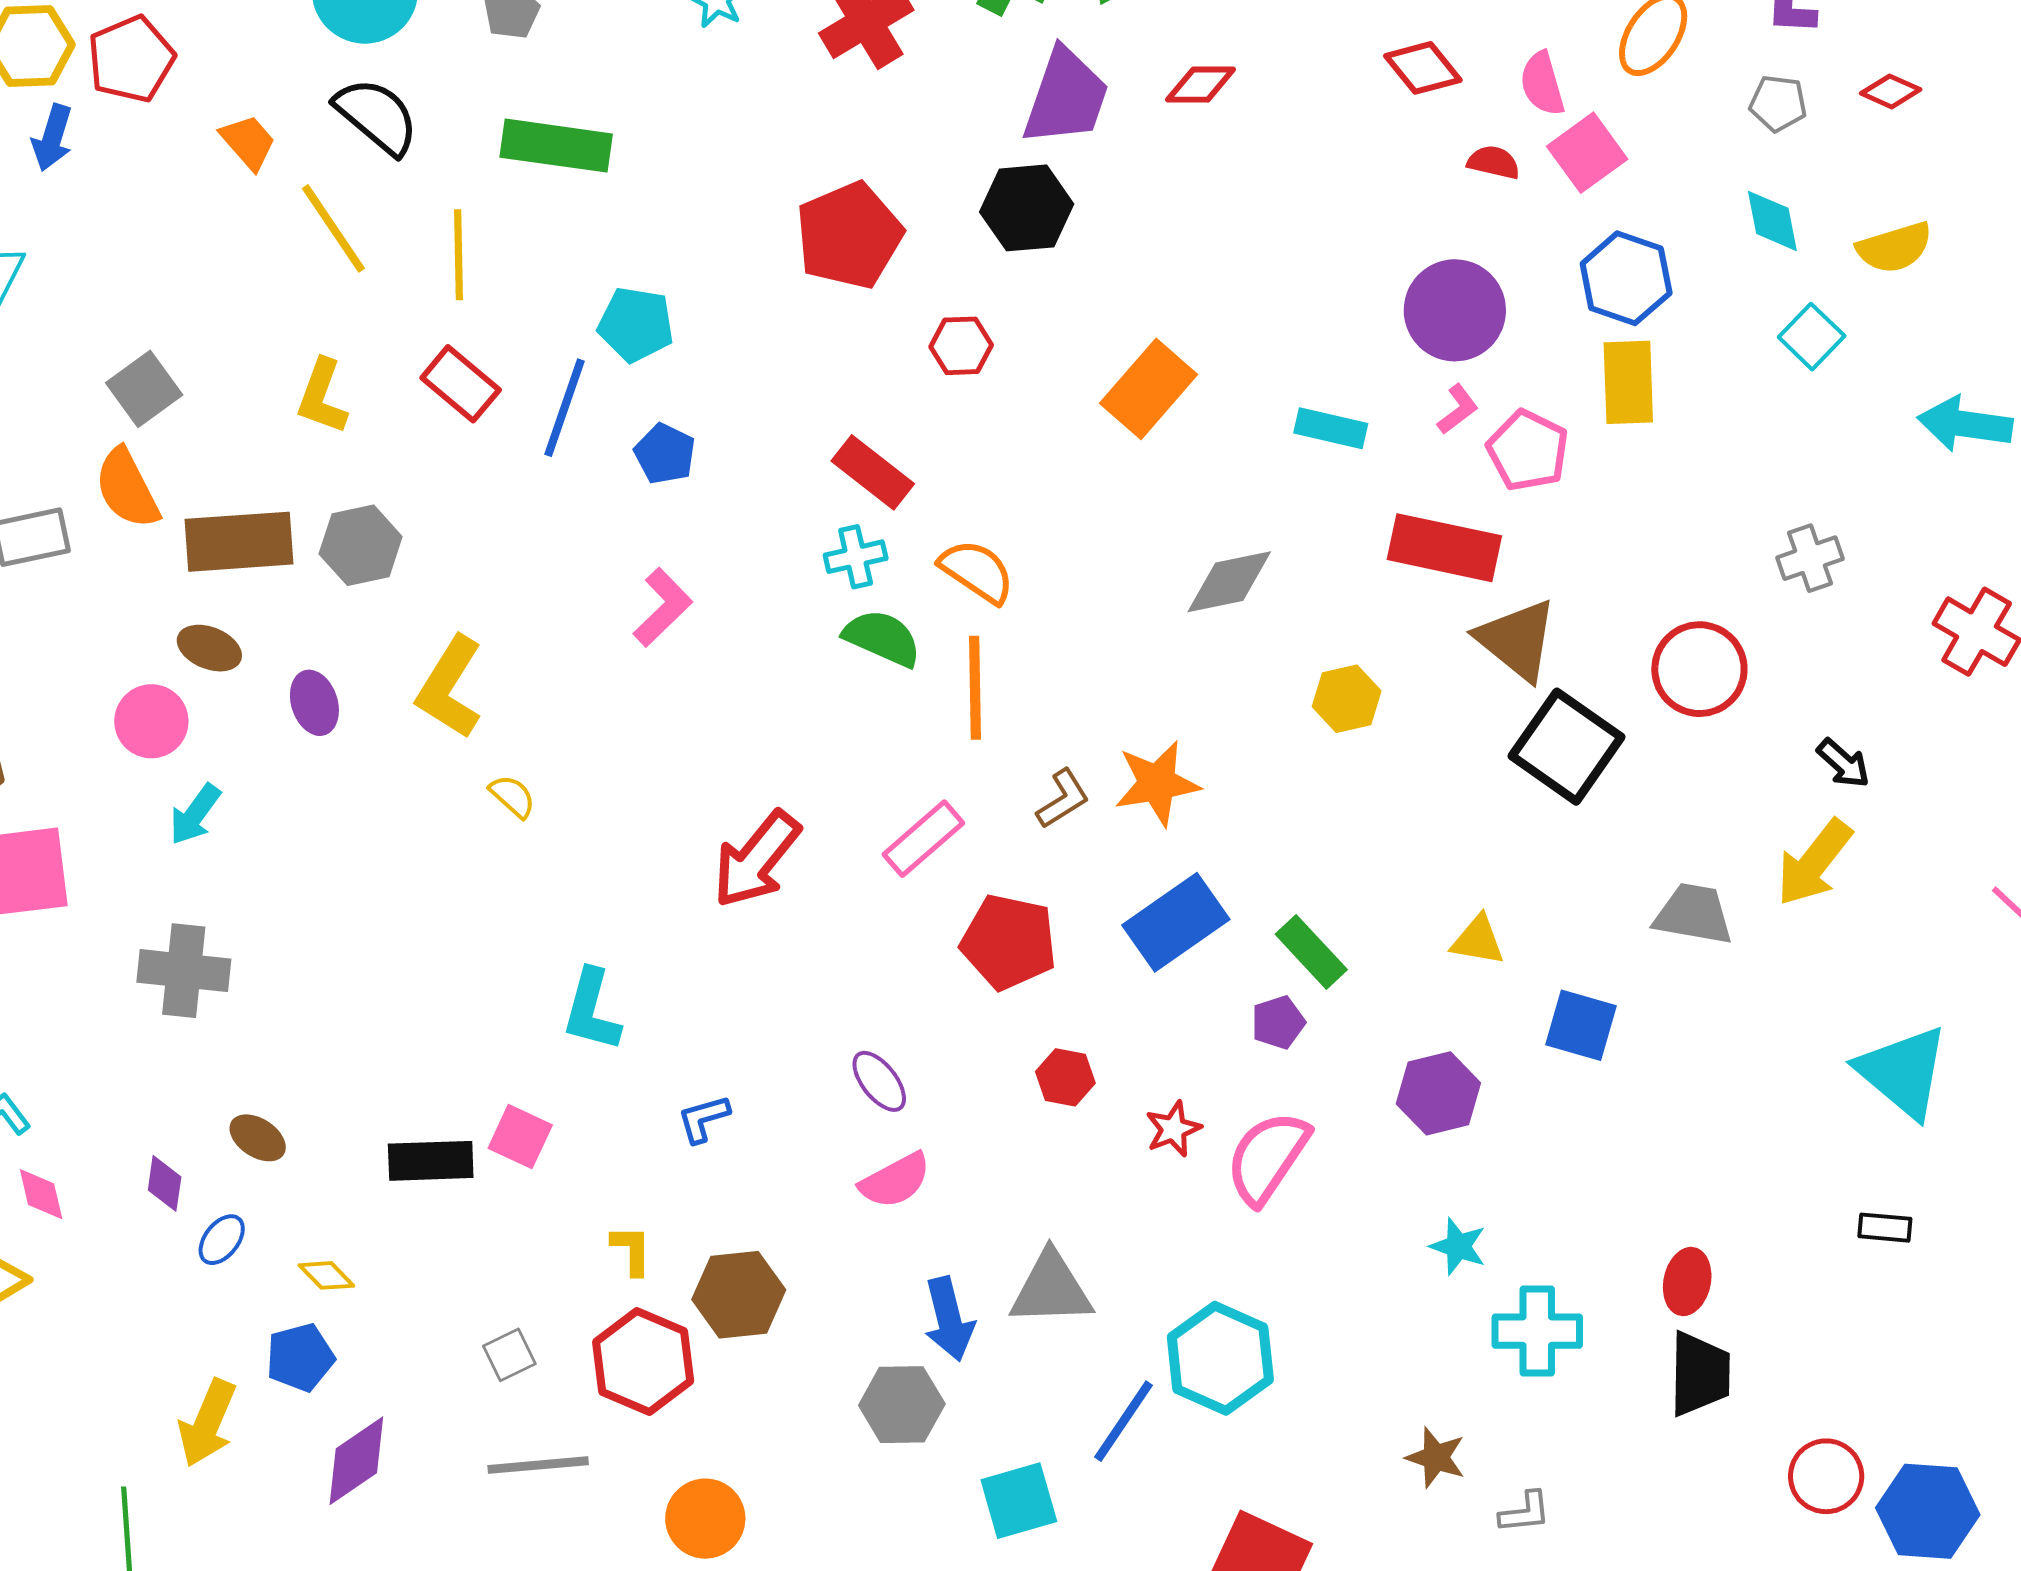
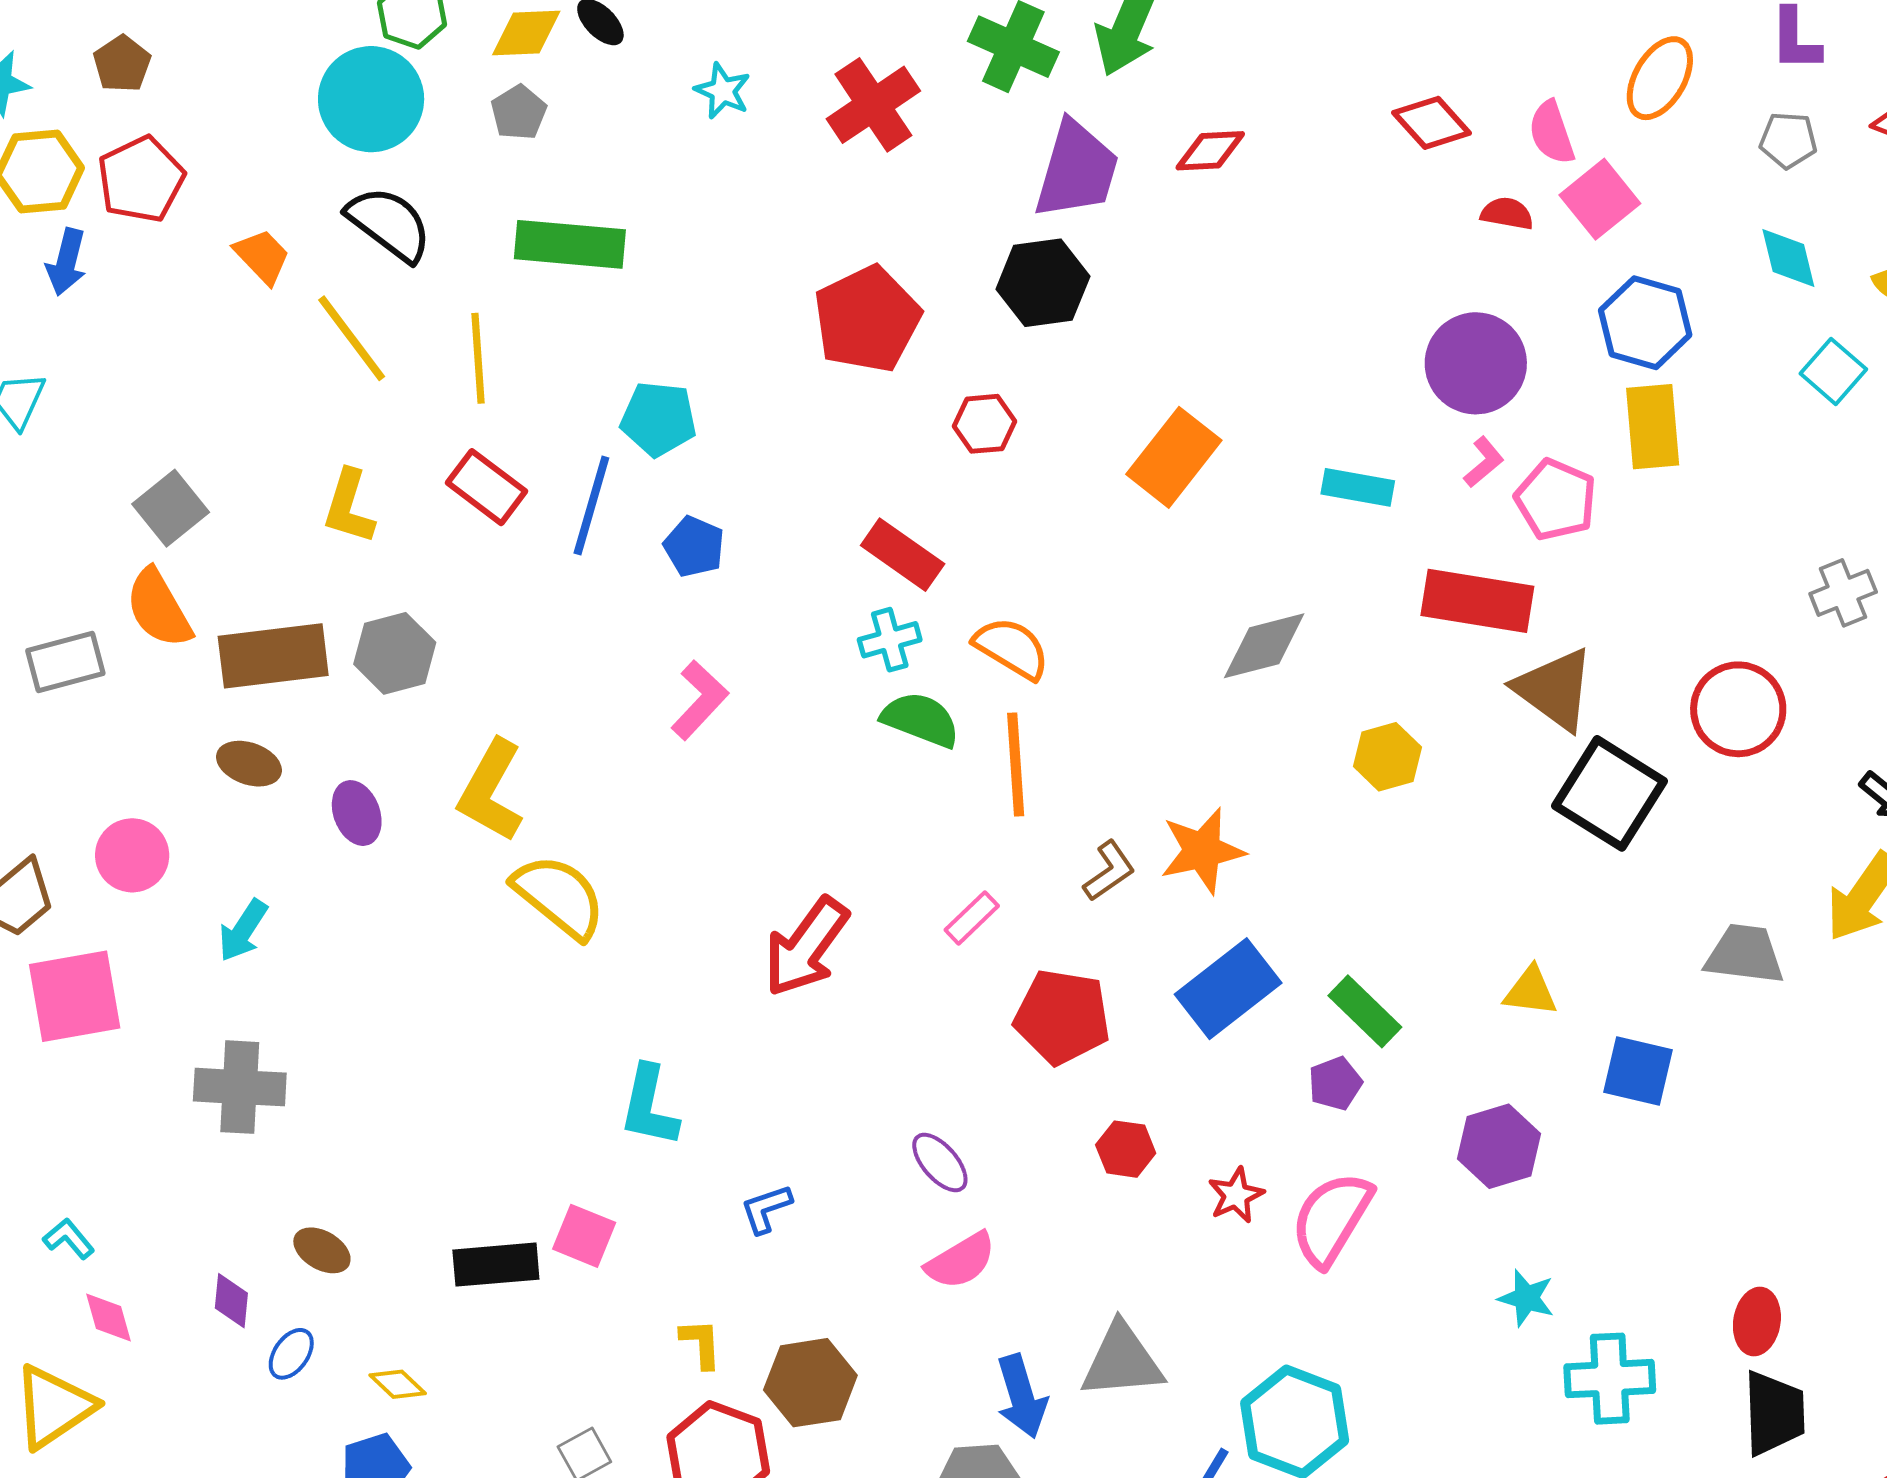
pink circle: (151, 721) -> (132, 855), moved
yellow semicircle: (512, 796) -> (559, 896), size x2.0
pink rectangle: (923, 839) -> (972, 918), size x0.7

